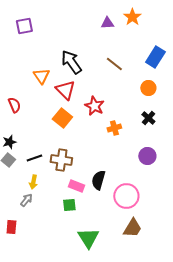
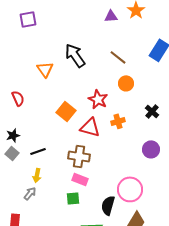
orange circle: (148, 88) -> (126, 83), moved
red triangle: (65, 90) -> (90, 127), moved, turned -30
brown cross: (61, 160) -> (79, 156), moved
black semicircle: (98, 180) -> (108, 205), moved

